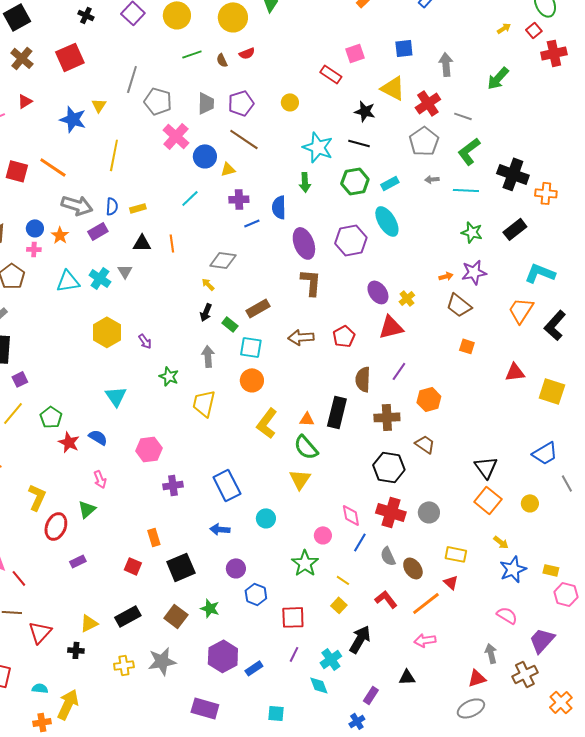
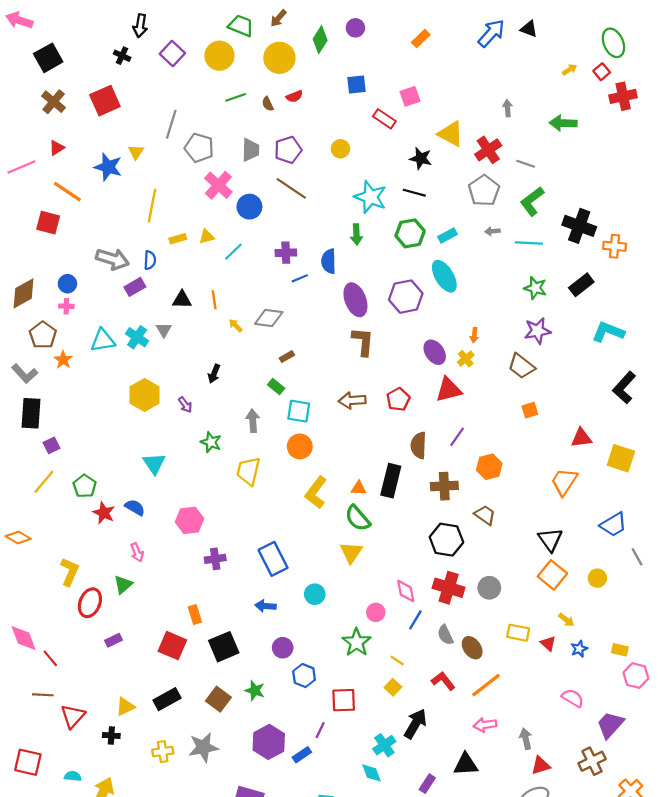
blue square: (404, 48) -> (357, 85), moved
gray arrow: (446, 64) -> (507, 108), size x0.7
green arrow: (498, 78) -> (563, 123), turned 50
orange line: (53, 167) -> (67, 192), moved
yellow triangle: (228, 169) -> (207, 237), moved
yellow rectangle: (138, 208) -> (178, 239), moved
orange star: (60, 235) -> (63, 360), moved
orange arrow: (446, 276) -> (474, 335), moved, turned 112
yellow arrow: (208, 284) -> (236, 325), moved
brown rectangle: (258, 308) -> (287, 357), moved, size x0.6
orange trapezoid: (521, 310) -> (564, 482), moved
black arrow: (206, 312) -> (214, 374), moved
orange square: (467, 346) -> (530, 410), turned -35
red square: (133, 566) -> (172, 646), size x1.5
blue star: (513, 569) -> (579, 649), size x0.6
red triangle: (451, 582) -> (548, 643), moved
gray arrow: (491, 653) -> (526, 739), moved
purple line: (294, 654) -> (320, 730), moved
black triangle: (407, 677) -> (466, 764), size x1.4

